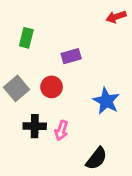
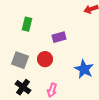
gray square: (16, 88) -> (20, 60), turned -30
black cross: (35, 126) -> (23, 87), moved, turned 35

